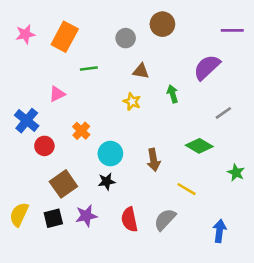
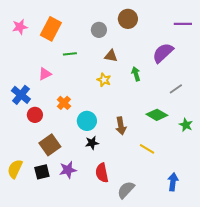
green star: (236, 173) -> (186, 125), moved
black star: (107, 181) -> (92, 143), moved
gray semicircle: (165, 220) -> (126, 190), moved

